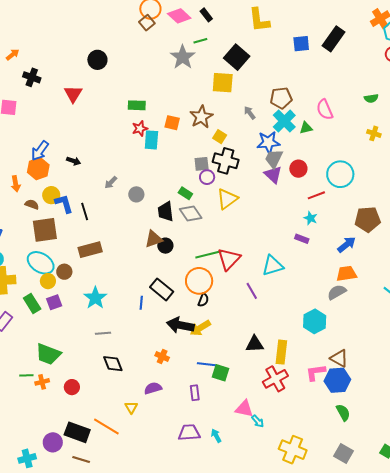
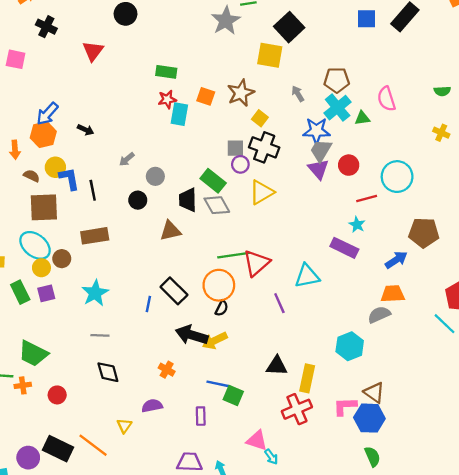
green rectangle: (185, 193) -> (213, 181), size x1.5
purple rectangle: (302, 239) -> (344, 248), size x1.6
black circle: (165, 246) -> (138, 200), moved

